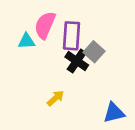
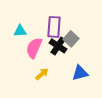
pink semicircle: (45, 25) -> (34, 48), moved
blue triangle: (114, 113) -> (80, 73), moved

